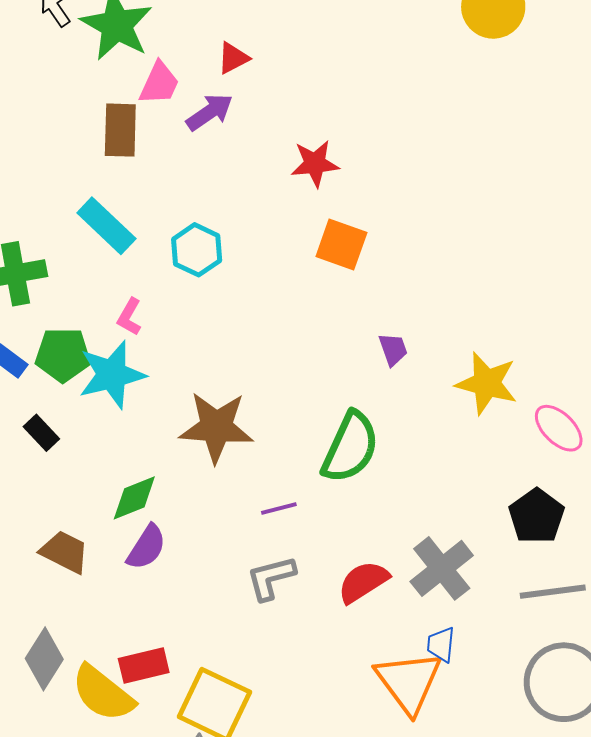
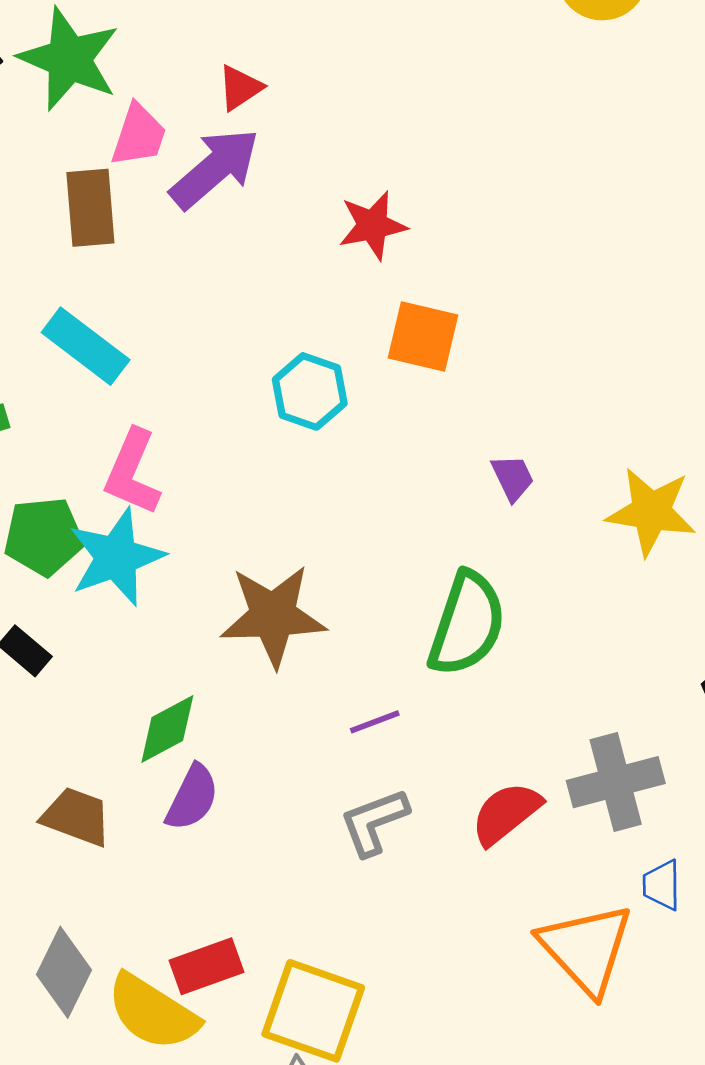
purple arrow: (210, 112) -> (215, 168), size x1.4
cyan hexagon: (197, 250) -> (310, 391), moved
pink L-shape: (129, 317) -> (132, 472), size x1.6
gray cross: (442, 568) -> (616, 782), turned 30
blue trapezoid: (441, 645) -> (662, 885), moved

